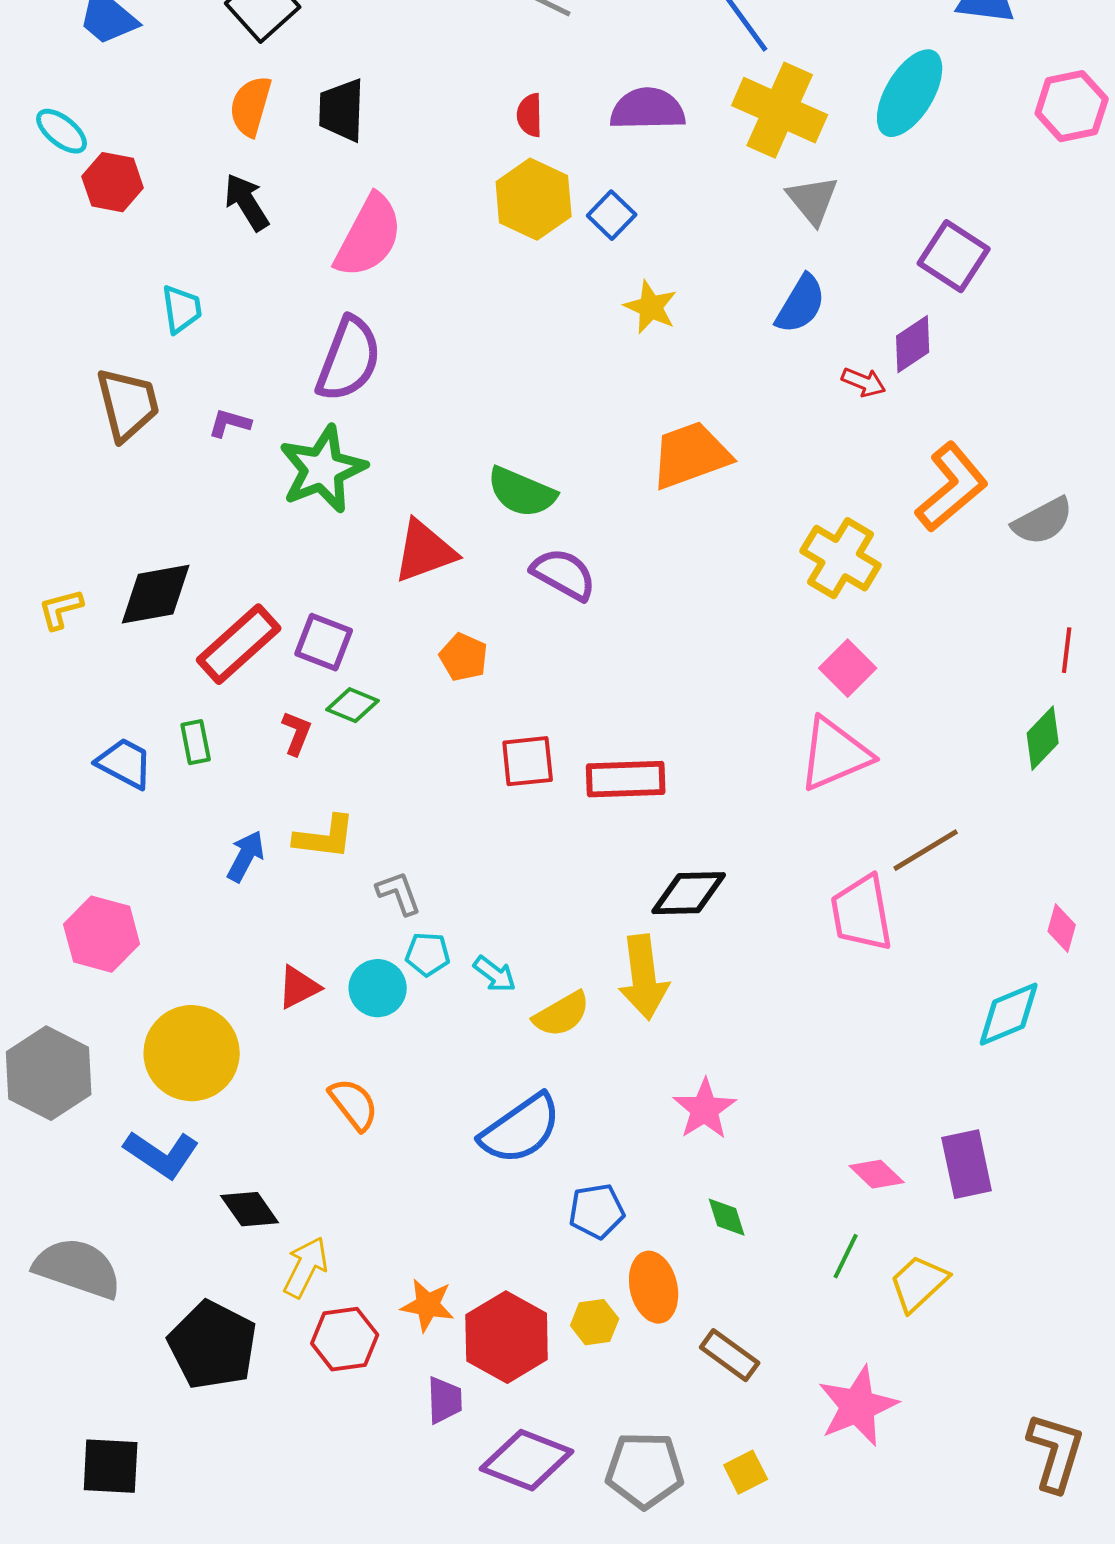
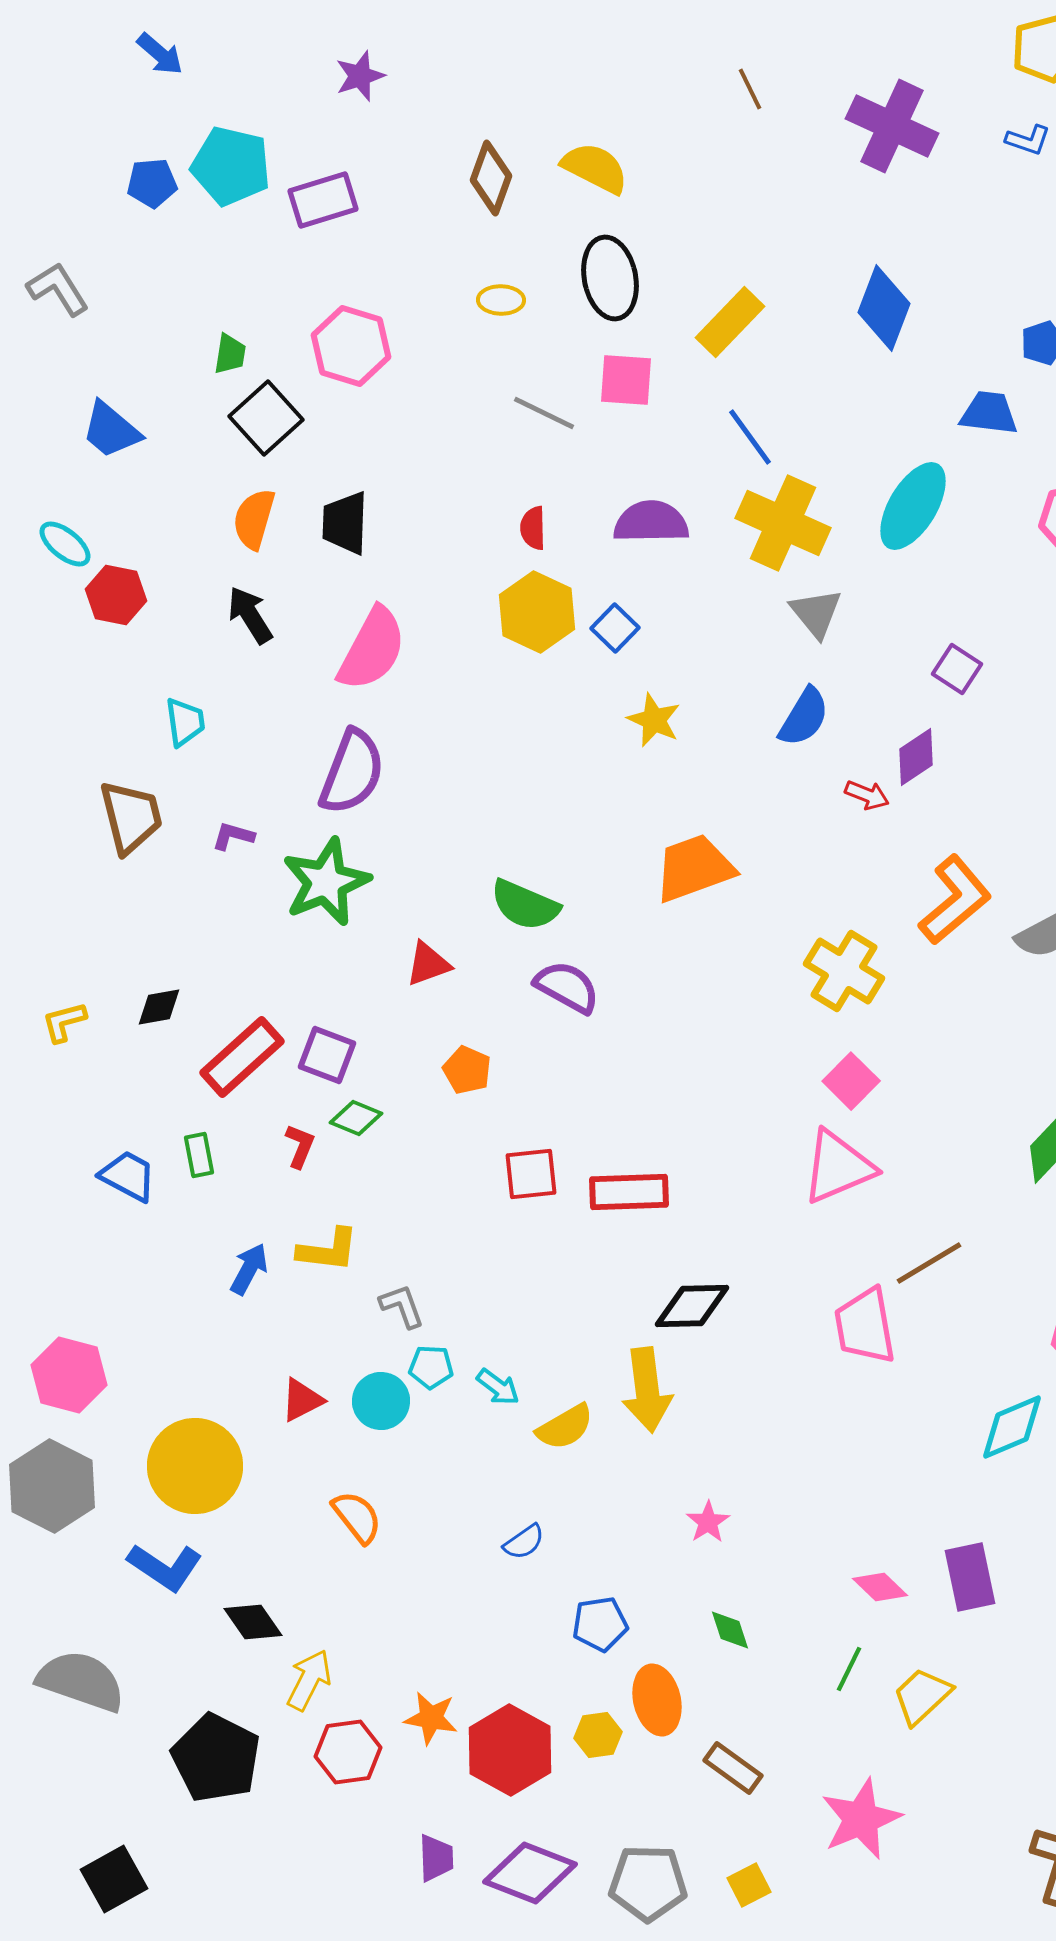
purple square: (954, 256) -> (957, 669), size x0.7
red triangle: (425, 551) -> (428, 964), size x0.7
black diamond: (156, 594) -> (159, 1007), size x0.6
pink hexagon: (102, 934) -> (69, 1375), moved
pink star: (705, 1109) -> (708, 1522), size x0.7
blue semicircle: (521, 1129) -> (524, 1542), size x0.5
purple trapezoid: (445, 1400) -> (436, 1858), moved
black square: (111, 1466) -> (114, 1879), turned -32

